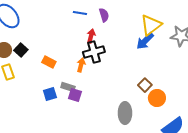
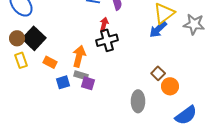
black square: (21, 50) -> (34, 38), size x1.6
orange rectangle: (49, 62) -> (50, 62), moved
orange arrow: (81, 65) -> (79, 56), moved, size x1.5

